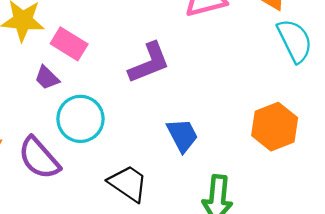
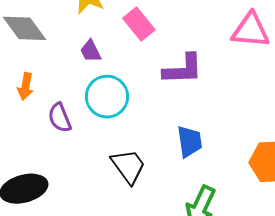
pink rectangle: (69, 44) -> (139, 24), moved
purple semicircle: (39, 158) -> (60, 118), size x0.7

